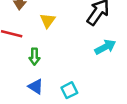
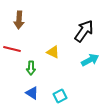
yellow triangle: (48, 21) -> (53, 52), moved, turned -40

